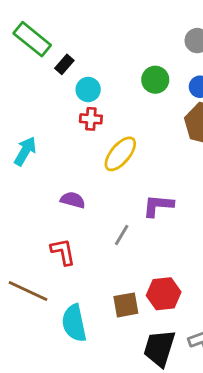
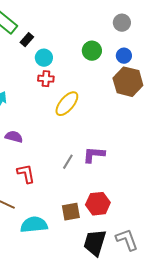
purple semicircle: (73, 200) -> (14, 137), moved
purple L-shape: (158, 206) -> (94, 155), moved
cyan semicircle: (74, 323) -> (34, 225), turned 96

